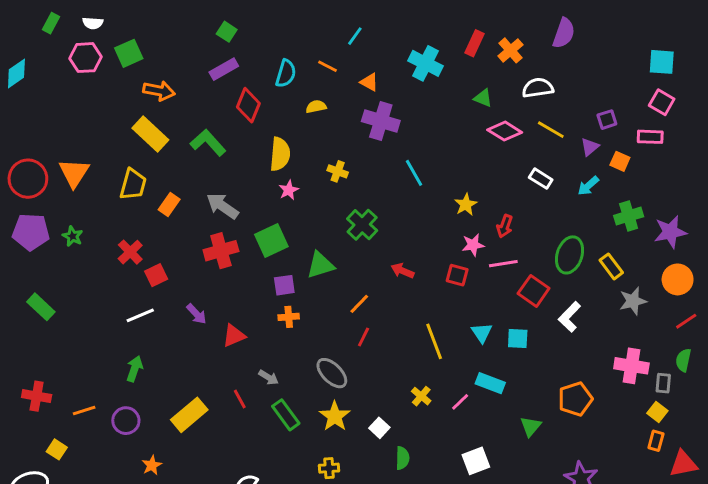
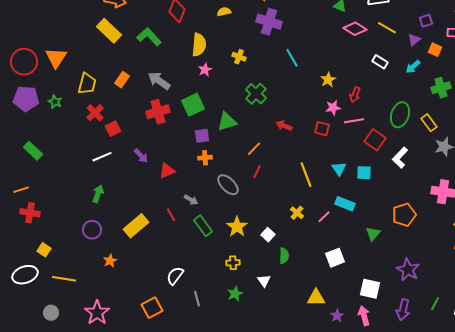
yellow trapezoid: (133, 184) -> (87, 84), moved
gray ellipse: (332, 373) -> (228, 185), moved
orange line: (84, 411) -> (21, 190), moved

